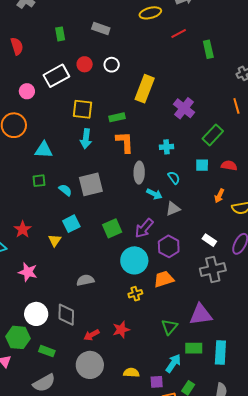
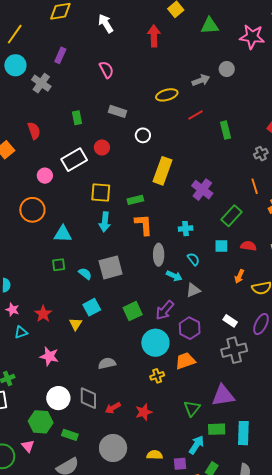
white circle: (112, 65) -> (143, 135), moved
red arrow: (91, 335) -> (113, 408), moved

